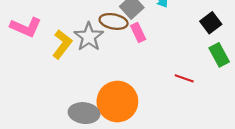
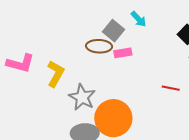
pink rectangle: (138, 32) -> (123, 53), turned -66
gray star: (89, 37) -> (82, 97), moved

